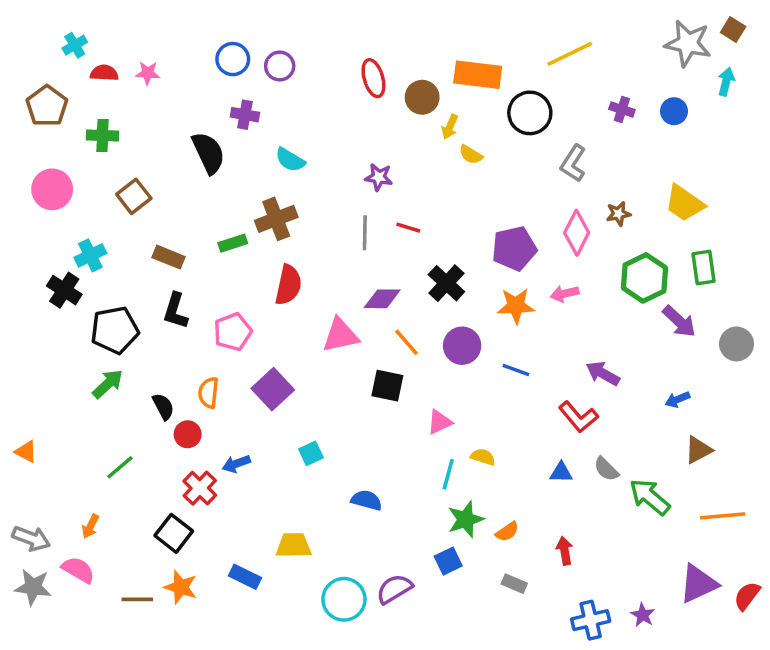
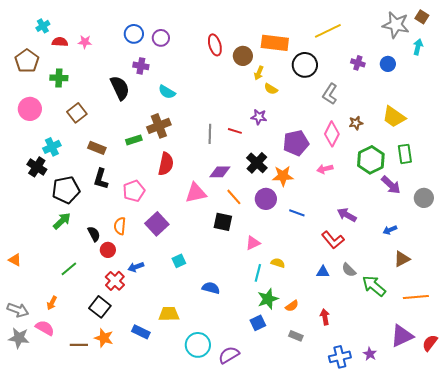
purple star: (379, 177) -> (259, 117), moved
orange star: (516, 306) -> (283, 176), moved
purple semicircle: (394, 589) -> (229, 355), moved

